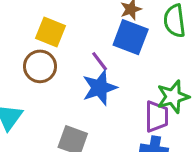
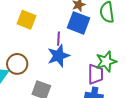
purple line: (100, 61) -> (59, 39), turned 40
brown circle: (40, 66) -> (17, 64), moved

